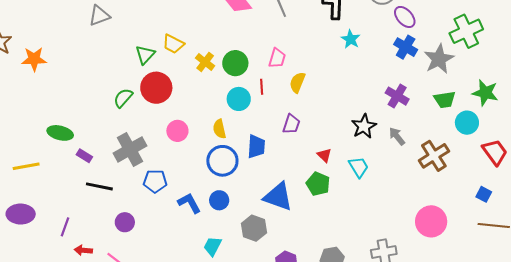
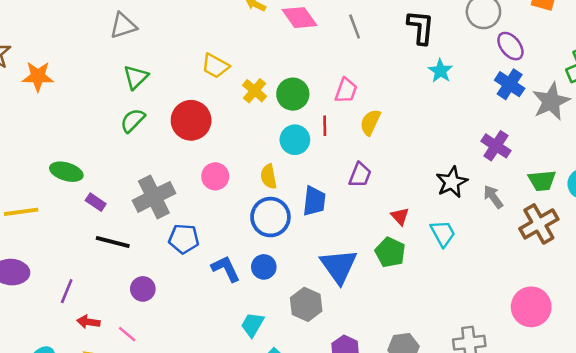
green triangle: (145, 55) -> (136, 77), moved
green semicircle: (123, 98) -> (133, 120), moved
green trapezoid: (445, 100) -> (542, 181), moved
blue triangle: (278, 197) -> (339, 266), turned 32

